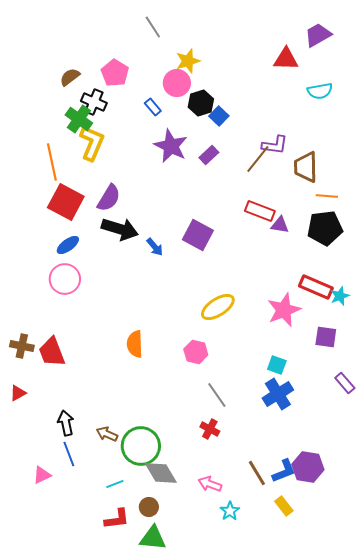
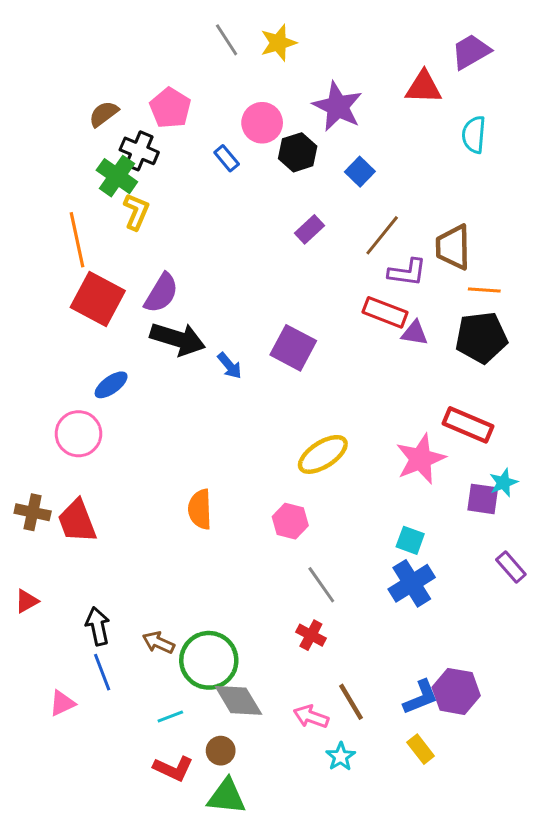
yellow star: (188, 61) -> (278, 43), moved
cyan semicircle: (320, 91) -> (474, 135), turned 105
blue square: (219, 116) -> (360, 172), moved
yellow L-shape: (92, 143) -> (136, 212), size x0.7
purple L-shape: (275, 145) -> (407, 272), moved
purple star: (171, 146) -> (338, 106), moved
blue ellipse: (68, 245) -> (111, 385), moved
pink circle: (65, 279) -> (78, 434), moved
cyan star: (340, 296) -> (504, 483), moved
red triangle: (18, 393) -> (27, 601), moved
brown line: (257, 473) -> (351, 702), moved
red L-shape: (117, 519) -> (173, 768), turned 32

